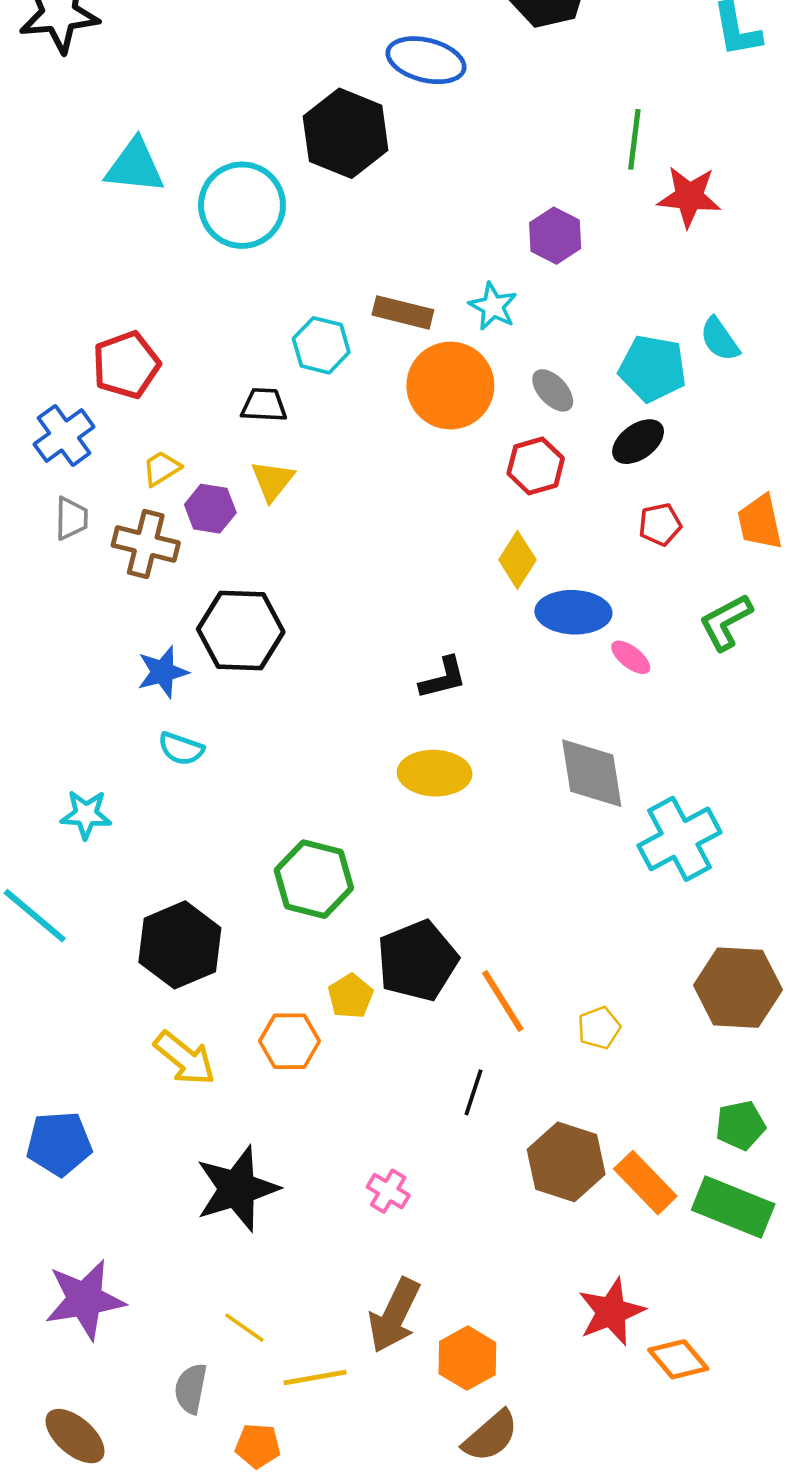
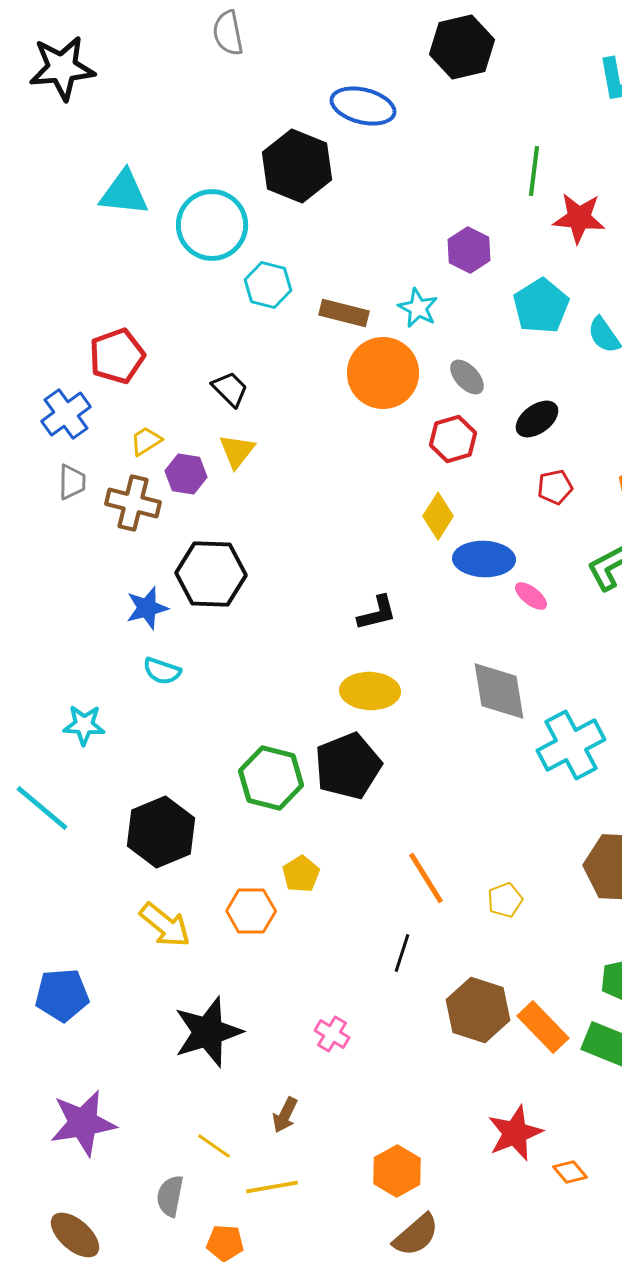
cyan hexagon: (321, 345) -> (268, 285), moved
cyan pentagon: (653, 368) -> (541, 306), moved, turned 30
black trapezoid: (264, 405) -> (230, 389), turned 42
black pentagon: (417, 961) -> (348, 766), moved
brown arrow: (394, 1315) -> (285, 1115), moved, size x0.6
orange diamond: (678, 1359) -> (570, 1172), size x0.7

